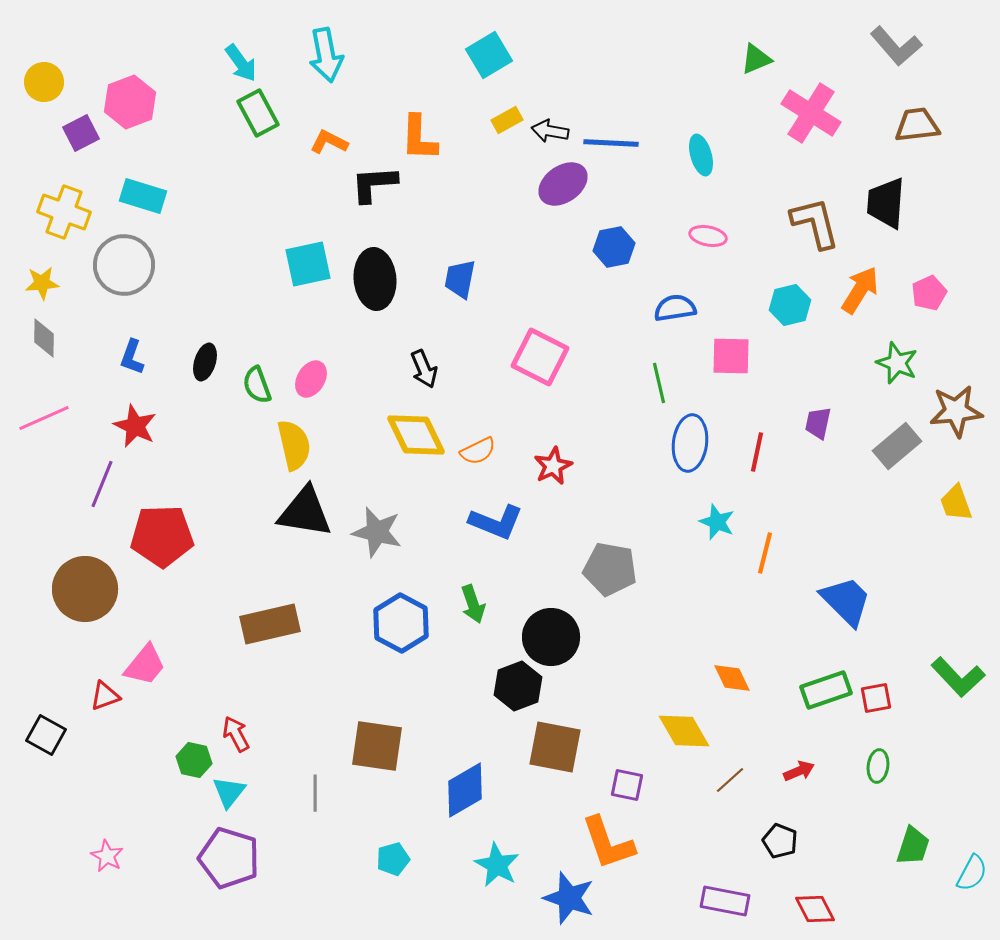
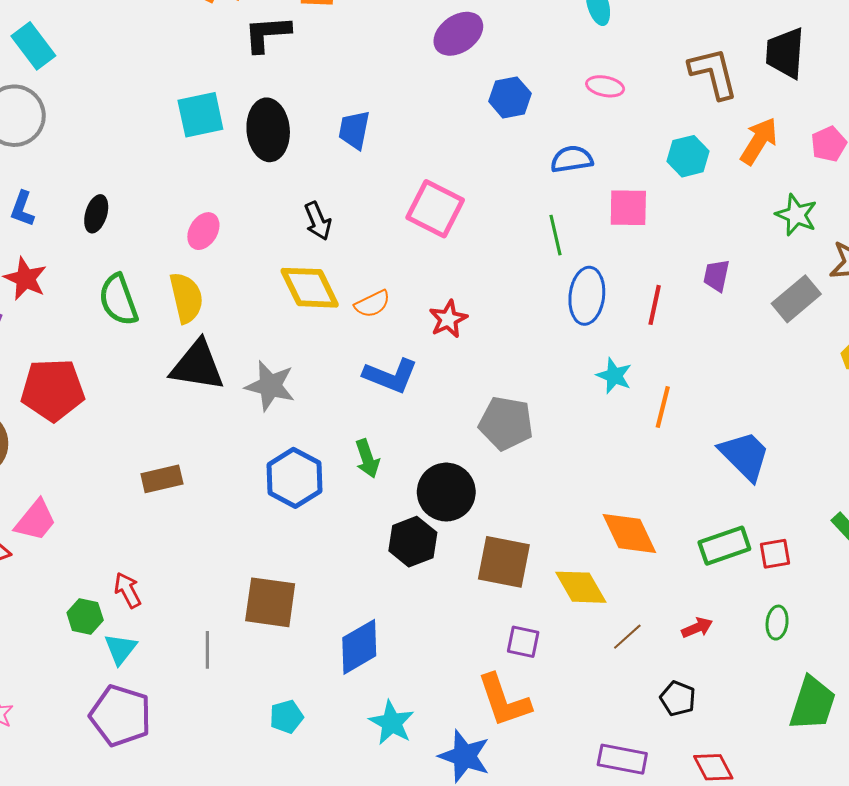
cyan rectangle: (143, 196) -> (33, 46), turned 36
green semicircle: (257, 385) -> (118, 300), moved, size x1.4
brown rectangle: (270, 624) -> (162, 479), size x0.7
orange diamond: (732, 678) -> (629, 534), size x1.5
brown square: (555, 747) -> (504, 562), moved
green trapezoid: (913, 846) -> (812, 703), size x1.4

